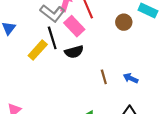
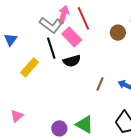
yellow rectangle: (38, 50) -> (30, 67), moved
brown line: (104, 77) -> (100, 84), turned 40

